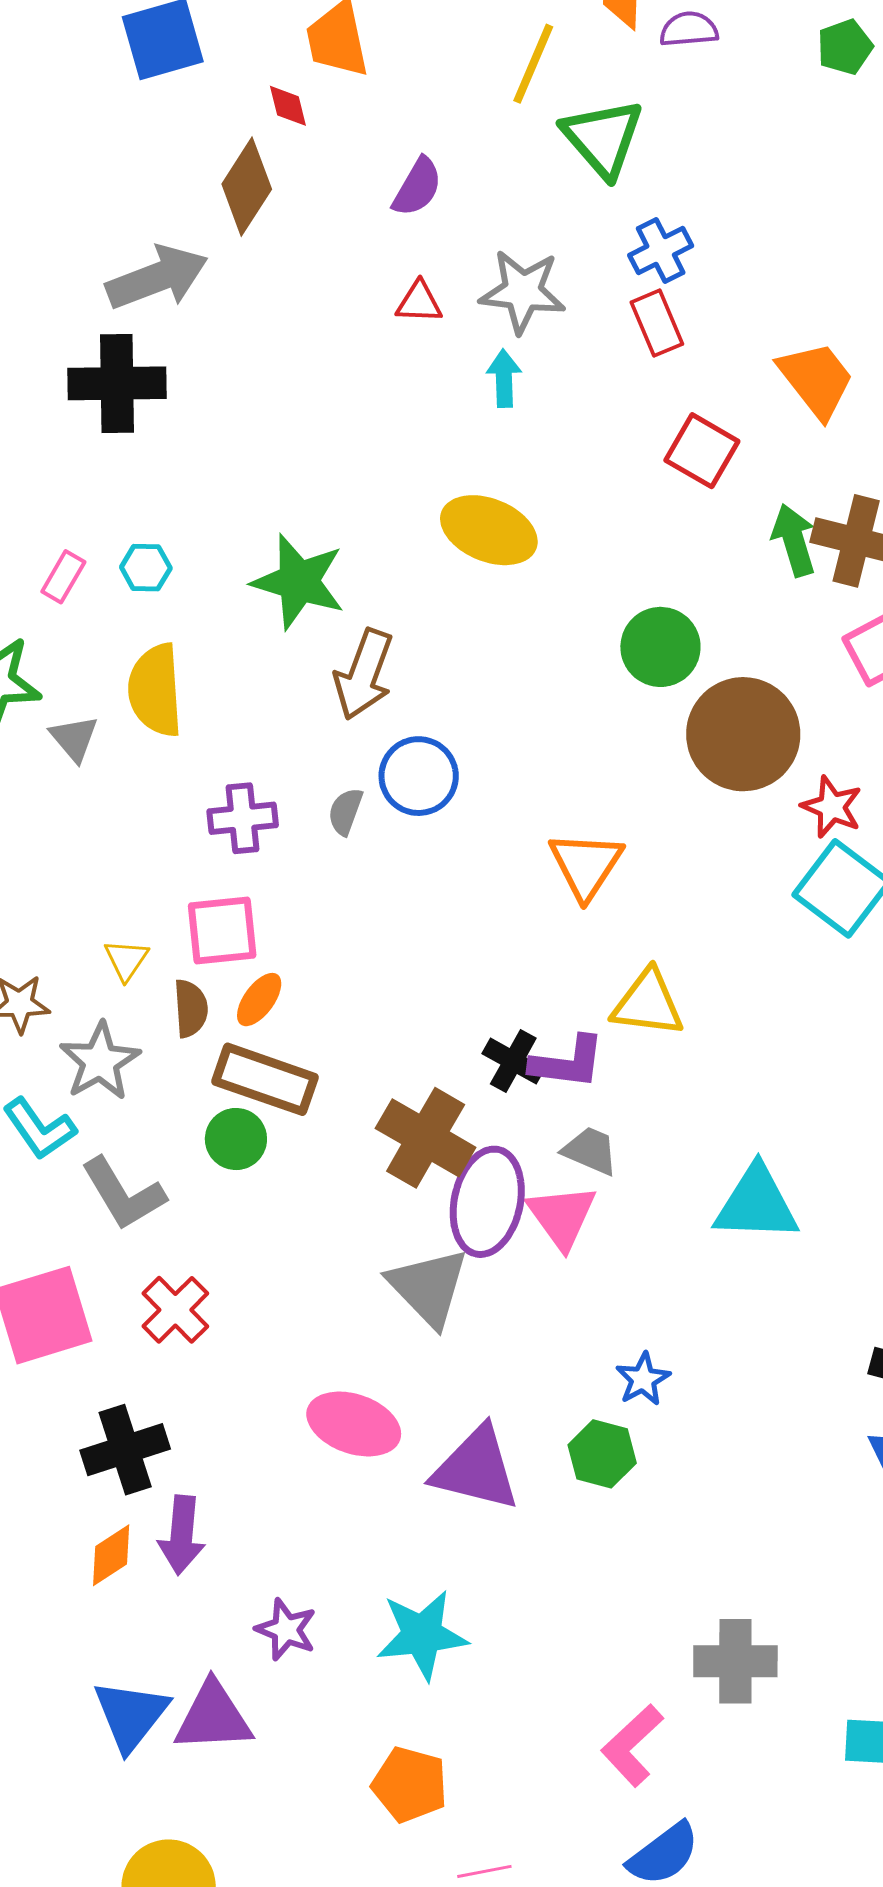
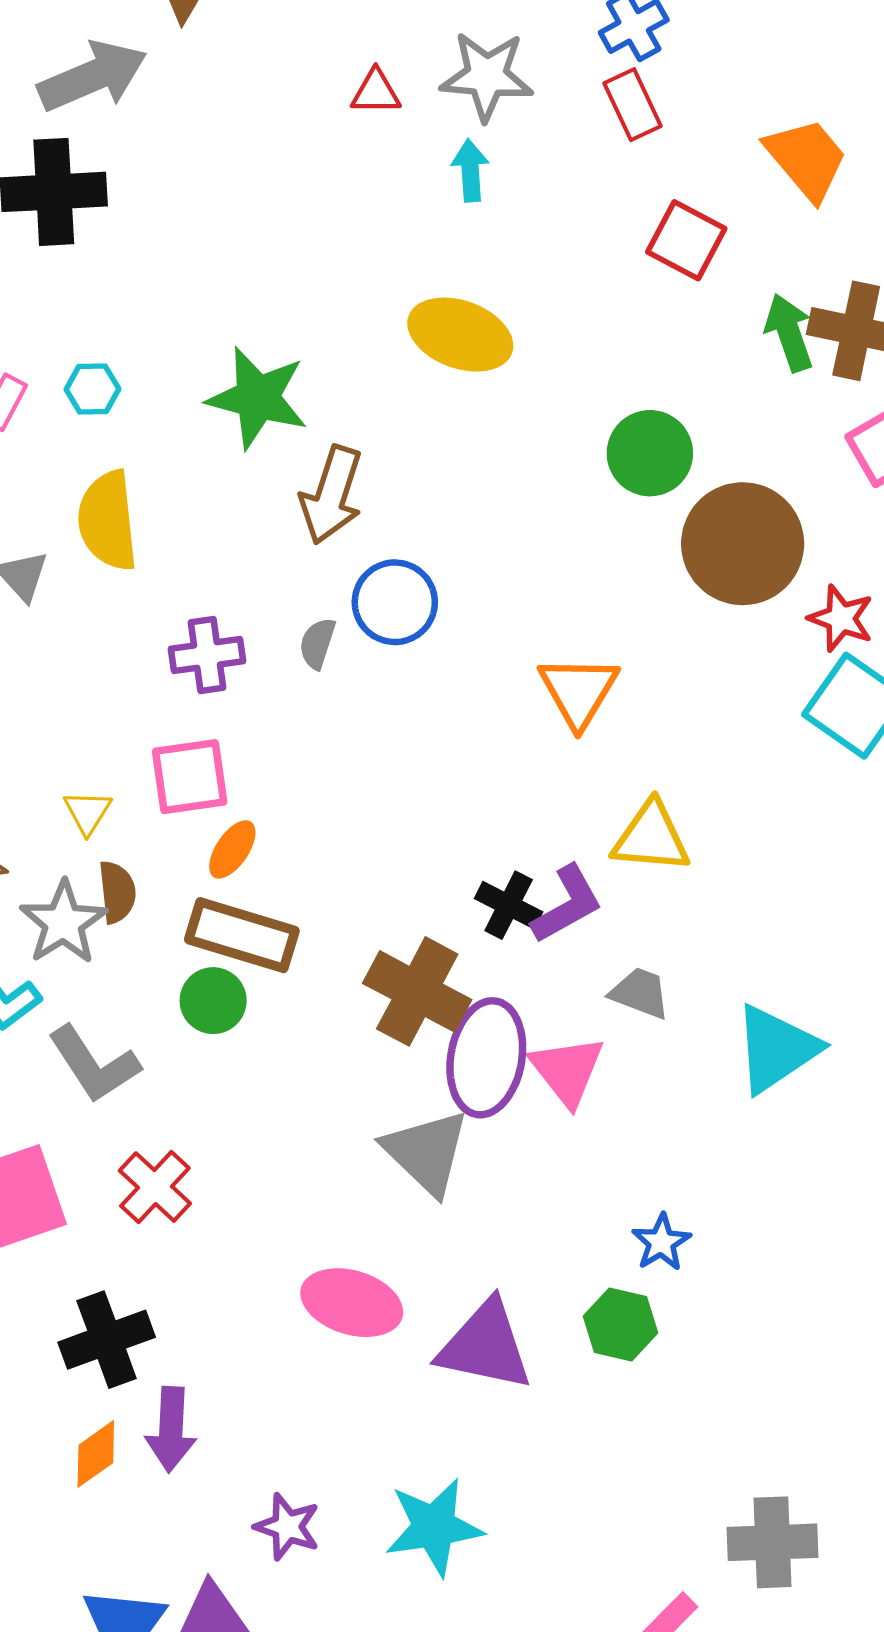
brown semicircle: (191, 1008) -> (117, 892), moved
purple L-shape: (568, 1062) -> (567, 904), turned -34
gray trapezoid: (590, 1151) -> (640, 993), moved
cyan triangle: (756, 1204) -> (776, 1049), turned -34

